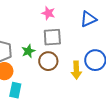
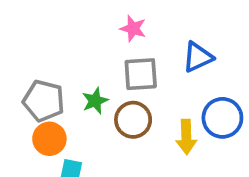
blue triangle: (88, 19) -> (198, 57), moved

